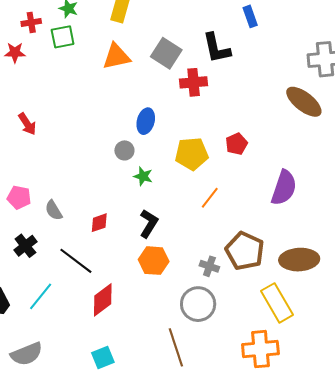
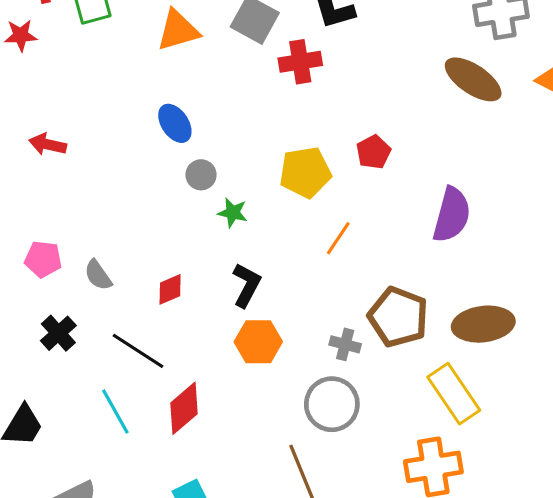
blue ellipse: (146, 121) -> (175, 123), moved, turned -45
red arrow: (27, 124) -> (48, 144), turned 140
cyan line: (41, 296) -> (115, 412), moved, turned -64

